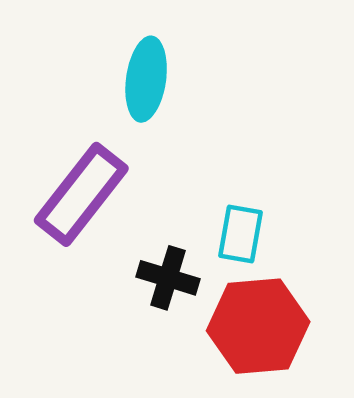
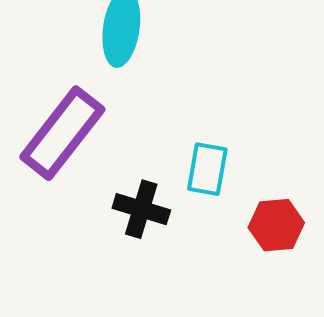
red hexagon: (258, 326) -> (276, 225), moved, size x0.6

